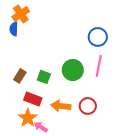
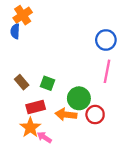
green circle: (73, 70) -> (79, 98), moved
brown rectangle: (20, 76) -> (22, 82), turned -72
red rectangle: (33, 99) -> (36, 107), turned -36

